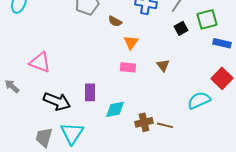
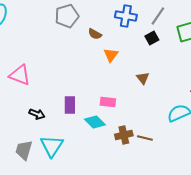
black square: (181, 28) -> (152, 38), moved
pink rectangle: (128, 67) -> (108, 102), moved
black arrow: (57, 101) -> (37, 114), size x0.6
cyan diamond: (115, 109) -> (95, 122), turned 55

